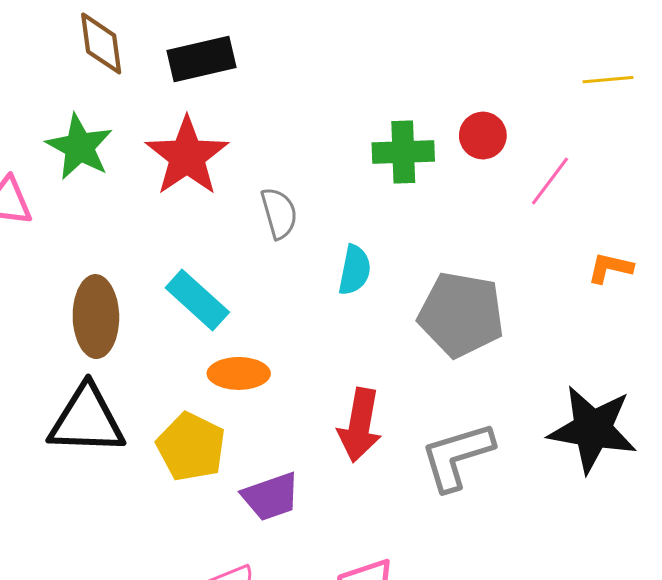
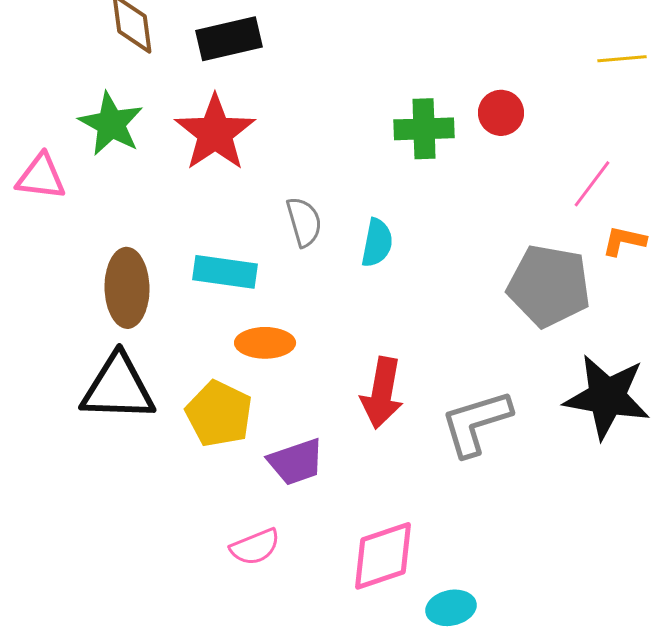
pink line: (550, 181) -> (592, 184), moved
gray semicircle: (279, 213) -> (304, 222), moved
cyan rectangle: (197, 300) -> (225, 272), turned -34
gray pentagon: (461, 314) -> (549, 286), moved

